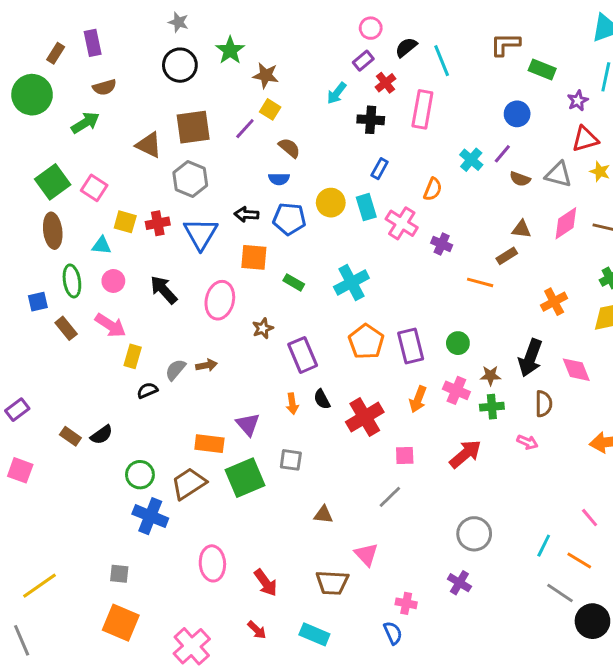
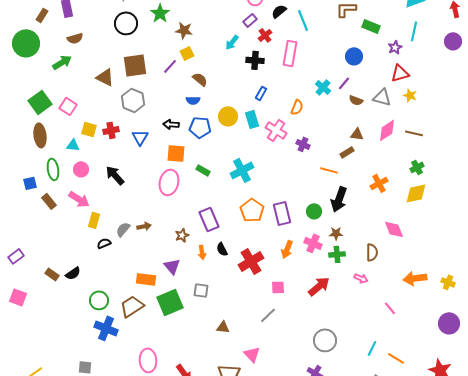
yellow square: (270, 109) -> (187, 53), turned 32
blue triangle: (201, 234) -> (140, 137), size x0.7
pink ellipse: (220, 300) -> (169, 182), moved
brown star: (263, 328) -> (182, 235), moved
black arrow: (530, 358) -> (339, 199), moved
pink line: (590, 518) -> (390, 308), moved

